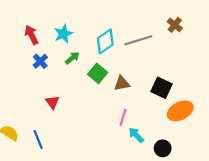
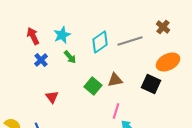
green arrow: (72, 58) -> (70, 57), turned 88
green square: (98, 73) -> (93, 86), moved
orange ellipse: (180, 111) -> (168, 62), moved

